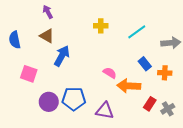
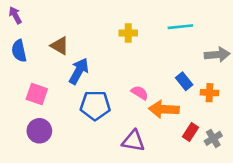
purple arrow: (48, 12) -> (15, 15), moved
cyan line: (137, 32) -> (180, 27), moved, turned 30
blue pentagon: (74, 99) -> (95, 105), moved
purple circle: (49, 102) -> (39, 131), moved

